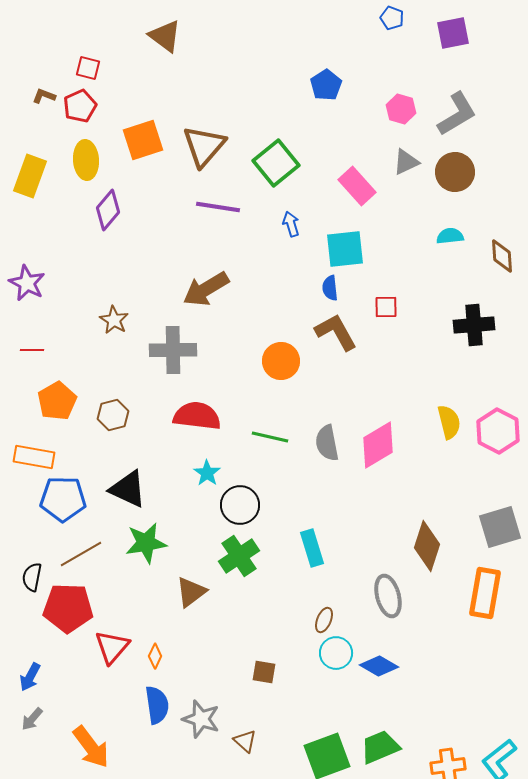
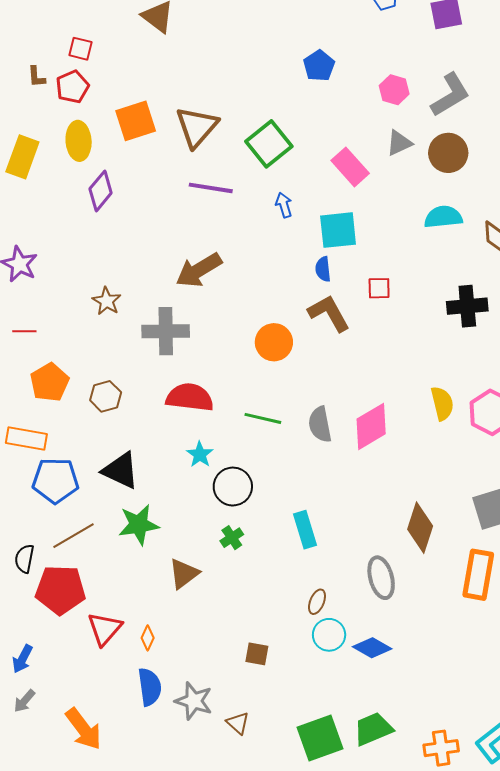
brown L-shape: (44, 96) -> (36, 77), turned -115
cyan semicircle: (450, 236) -> (443, 217), size x1.4
green cross: (239, 556) -> (232, 538), size x0.6

